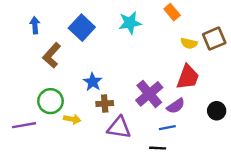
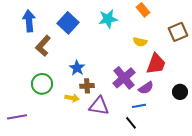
blue arrow: (35, 25) -> (29, 21), size x1.5
yellow semicircle: (189, 43) -> (140, 42), moved
yellow arrow: (72, 119) -> (72, 98), moved
purple line: (24, 125) -> (17, 117), moved
black line: (158, 148) -> (131, 123), turned 48

